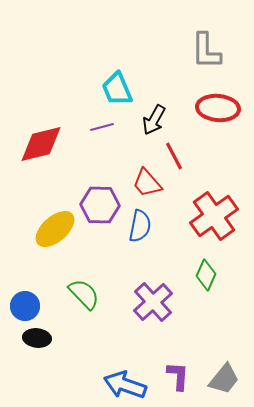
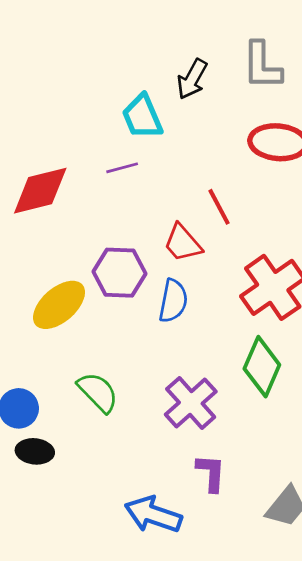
black arrow: (154, 120) -> (192, 79), moved
green diamond: (206, 275) -> (262, 367), size x1.4
purple L-shape: (178, 376) -> (211, 473), moved

